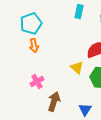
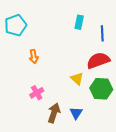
cyan pentagon: (31, 24) -> (16, 25), moved
blue triangle: (85, 110) -> (76, 113), moved

